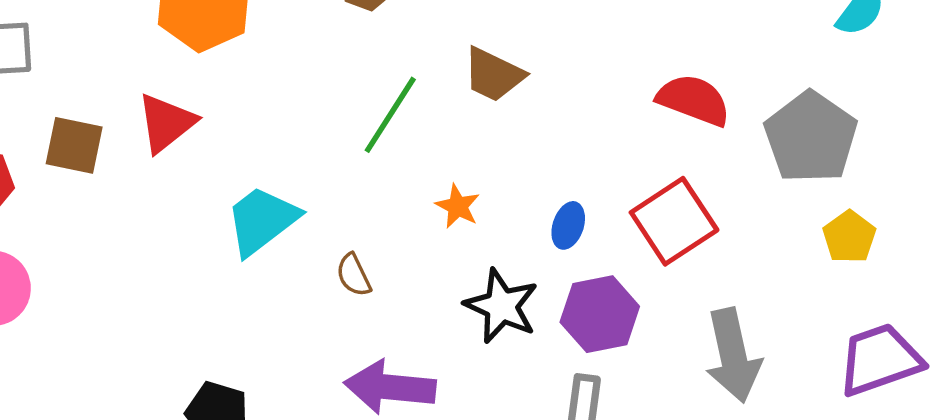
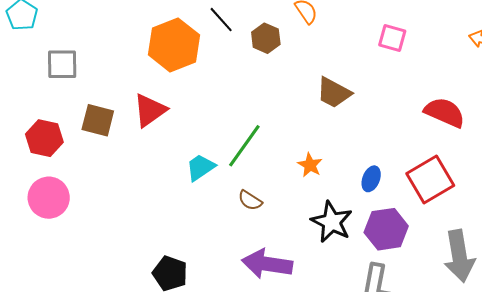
green line: (390, 115) -> (244, 146), moved
cyan trapezoid: (262, 220) -> (200, 167), size x0.7
brown semicircle: (354, 275) -> (250, 200), turned -35

